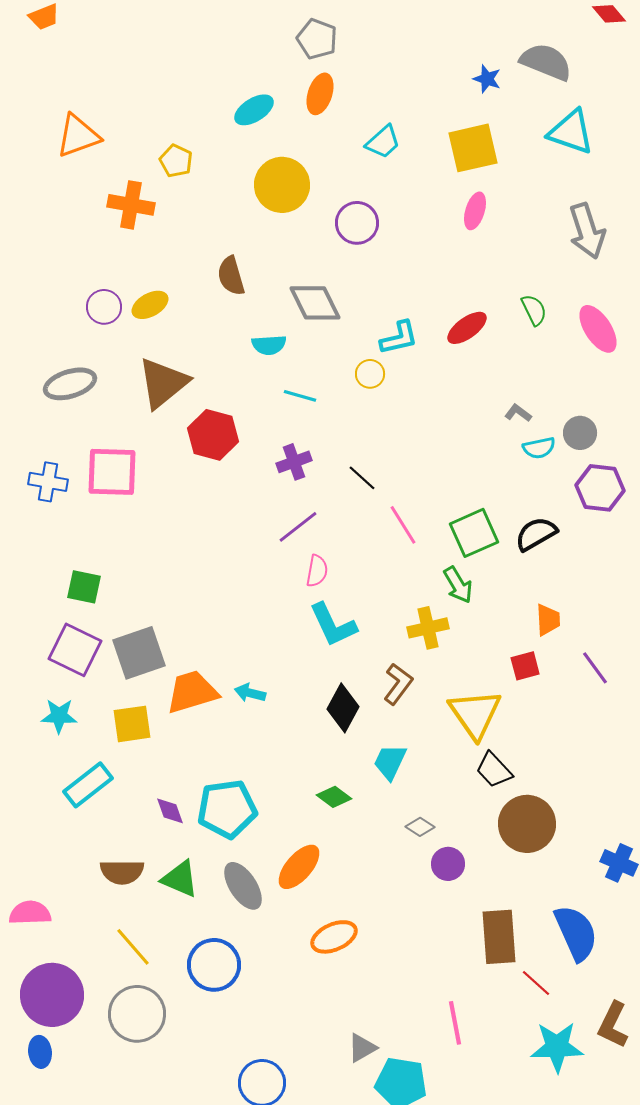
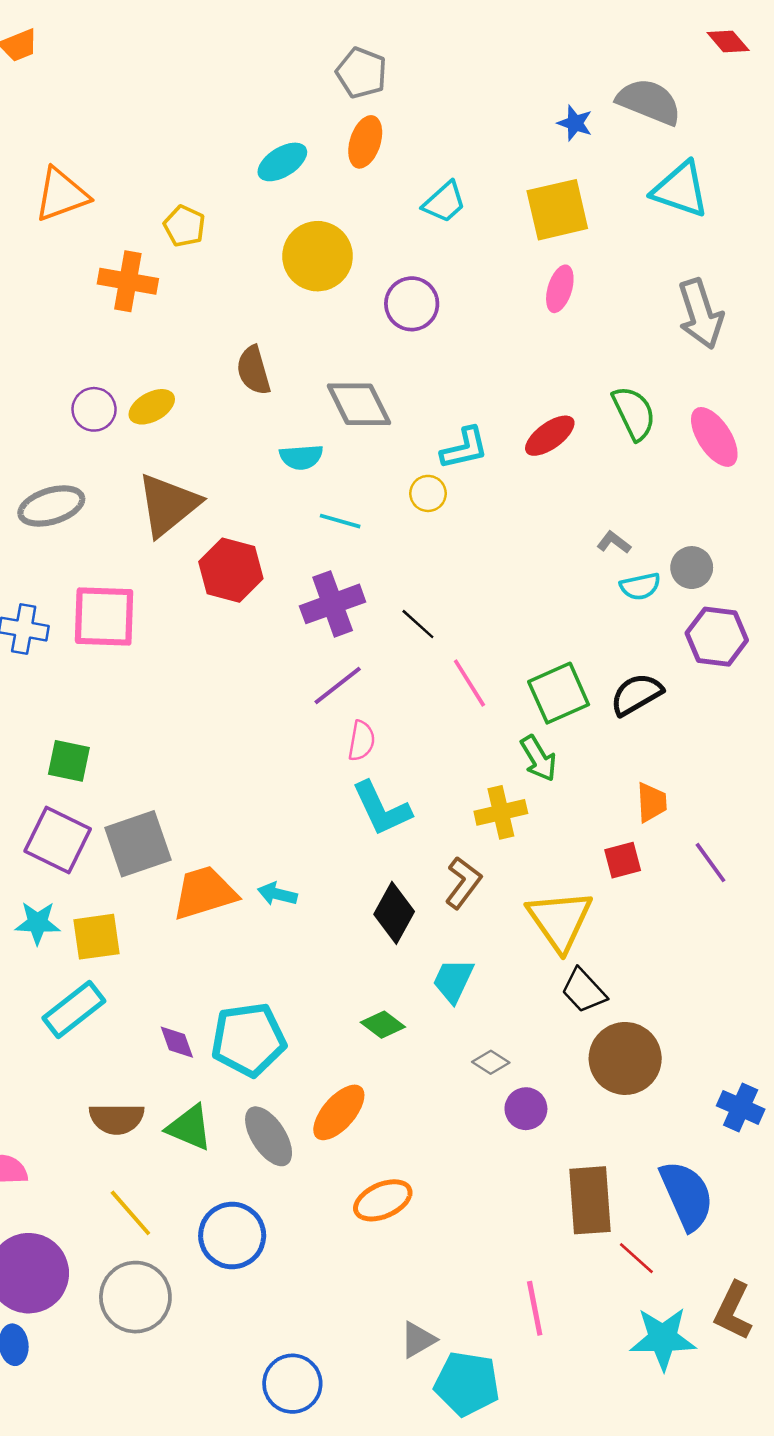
green semicircle: (534, 310) -> (634, 413), size x1.4
purple cross: (294, 462) -> (333, 604), size x1.4
yellow square: (132, 724) -> (97, 937), moved

